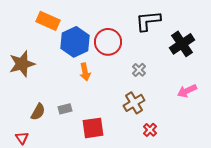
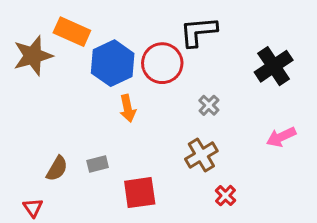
black L-shape: (148, 21) -> (198, 32), moved
brown star: (22, 64) -> (33, 56), moved

